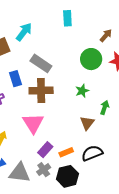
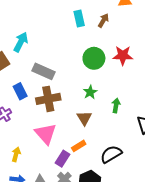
cyan rectangle: (67, 18) -> (79, 19), moved
brown arrow: (106, 35) -> (103, 20), moved
brown triangle: (87, 123) -> (84, 118), moved
orange rectangle: (66, 152) -> (79, 146), moved

